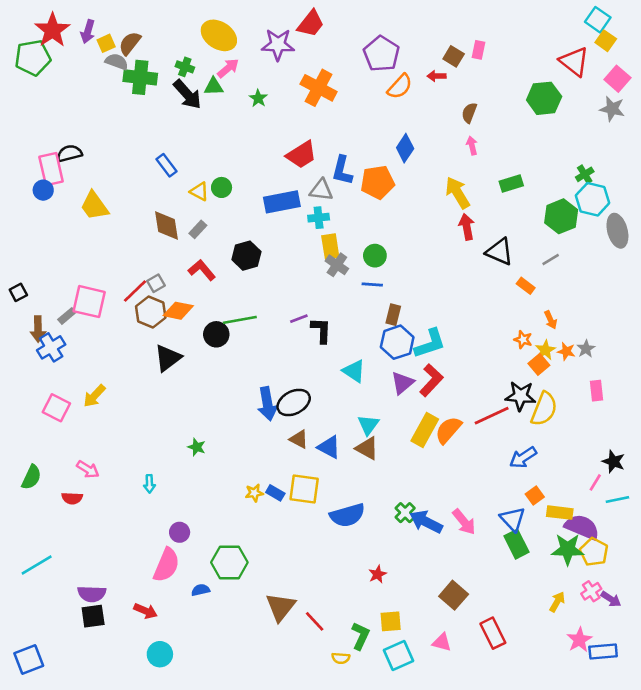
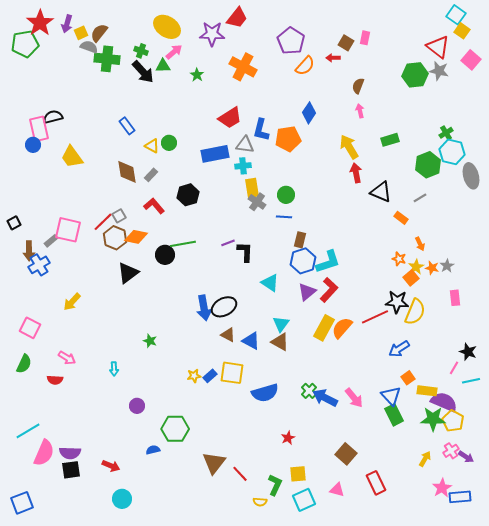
gray star: (612, 109) -> (439, 71), moved
pink square: (56, 408) -> (30, 328), moved
blue rectangle: (275, 493) -> (210, 376), turned -72
pink semicircle: (166, 565) -> (44, 453), moved

